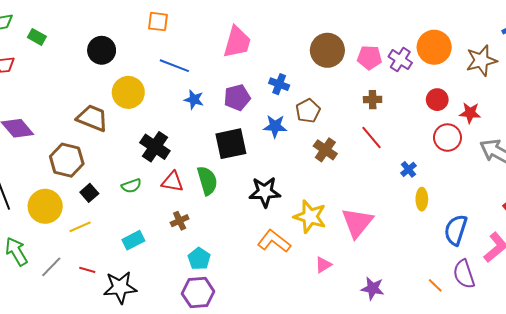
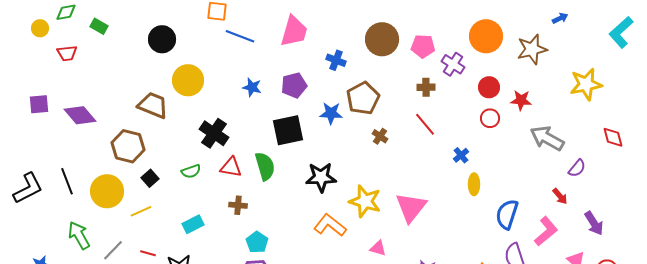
purple cross: (400, 60) -> (453, 64), moved
blue line: (174, 66) -> (240, 36), moved
blue cross: (279, 84) -> (336, 60), moved
brown pentagon: (308, 111) -> (363, 98), size x1.4
red circle: (447, 138) -> (490, 118), moved, size x0.7
brown cross: (325, 150) -> (380, 136), size x0.7
brown cross: (180, 221) -> (238, 205), turned 30
pink triangle: (323, 265) -> (378, 248), turned 48

